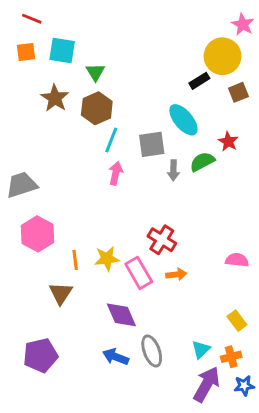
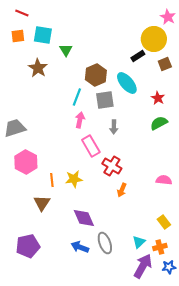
brown hexagon: (97, 108) -> (96, 75), moved
green semicircle: (202, 162) -> (159, 123), moved
gray arrow: (173, 170) -> (114, 127), moved
pink rectangle: (139, 273) -> (91, 146), moved
orange arrow: (176, 274) -> (122, 190), turned 120

